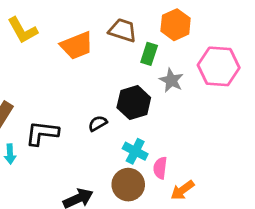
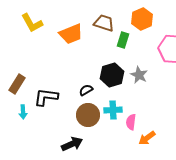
gray star: (171, 80) -> (139, 75), moved
cyan cross: (135, 151) -> (113, 110), turned -30
brown circle: (128, 185) -> (88, 115), moved

